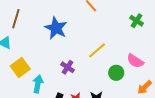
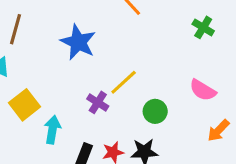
yellow line: (97, 50) -> (124, 82), moved
green circle: (116, 73) -> (155, 111), moved

